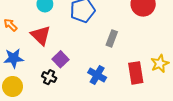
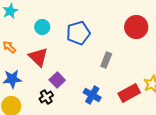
red rectangle: (136, 73) -> (129, 93), turned 70
black cross: (49, 77) -> (46, 97), turned 32

